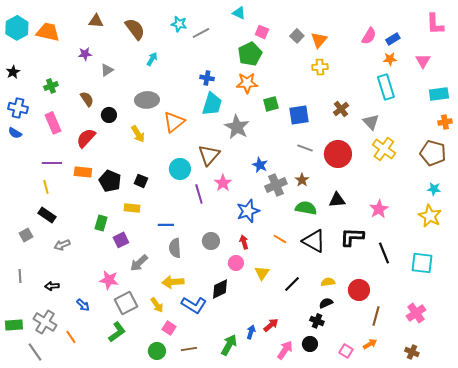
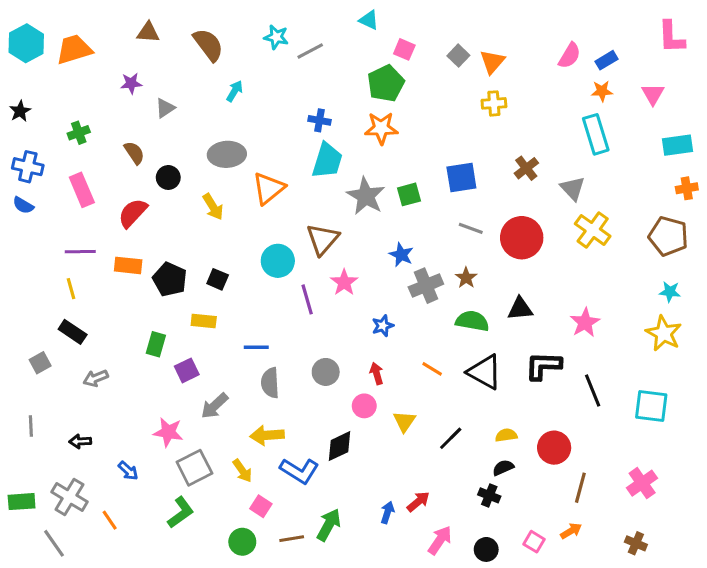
orange trapezoid: (48, 32) -> (74, 49), turned -30
green square: (271, 104) -> (409, 194), moved
blue star: (248, 211) -> (383, 326), size x0.6
black circle: (310, 344) -> (486, 549), moved
green arrow: (229, 345) -> (329, 525), moved

